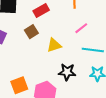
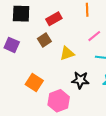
orange square: (19, 85) -> (34, 83), moved, turned -36

